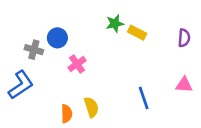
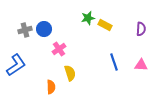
gray cross: (34, 50) -> (25, 30), moved, turned -32
blue line: (144, 98) -> (114, 62), moved
yellow semicircle: (91, 107) -> (70, 73), moved

